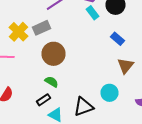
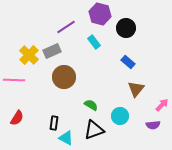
cyan rectangle: (92, 13) -> (94, 42), moved
green semicircle: (52, 82) -> (91, 105), moved
black rectangle: (44, 100) -> (54, 123), turned -48

